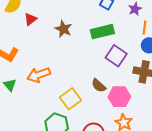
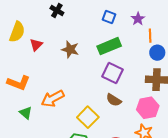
purple square: (116, 56) -> (112, 73), moved
pink hexagon: (119, 97) -> (148, 108), moved

